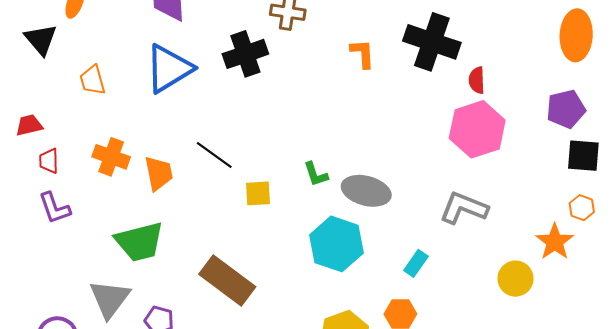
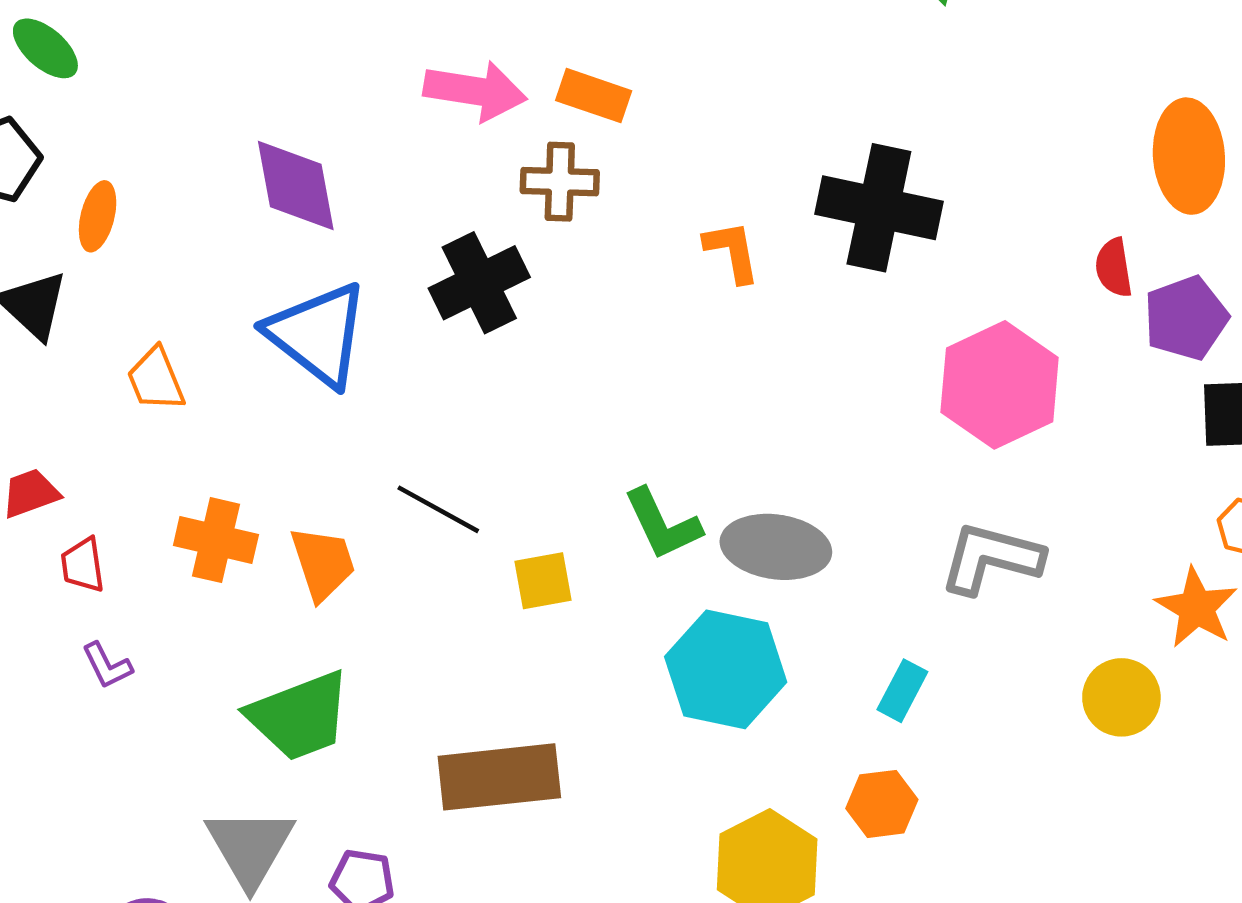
blue triangle: (169, 69) -> (318, 334), turned -44
red semicircle: (477, 80) -> (1114, 268), moved
green L-shape: (316, 174) -> (662, 524), size x1.4
purple L-shape: (54, 208) -> (107, 666), size x0.7
brown rectangle: (227, 280) -> (499, 777), turned -36

